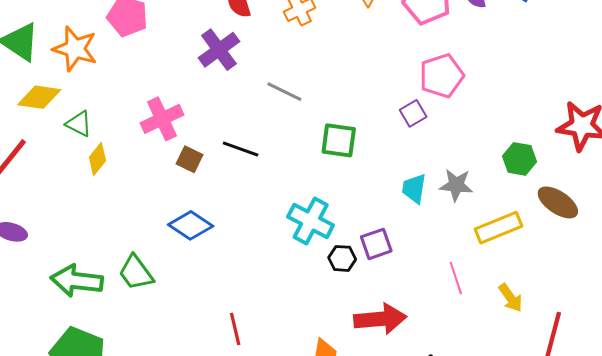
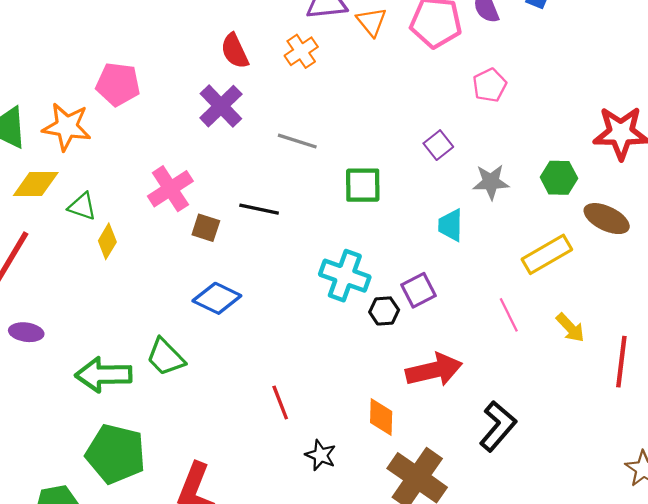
pink pentagon: (442, 76) -> (490, 85), moved, size x0.7
gray star: (456, 185) -> (491, 182), moved

